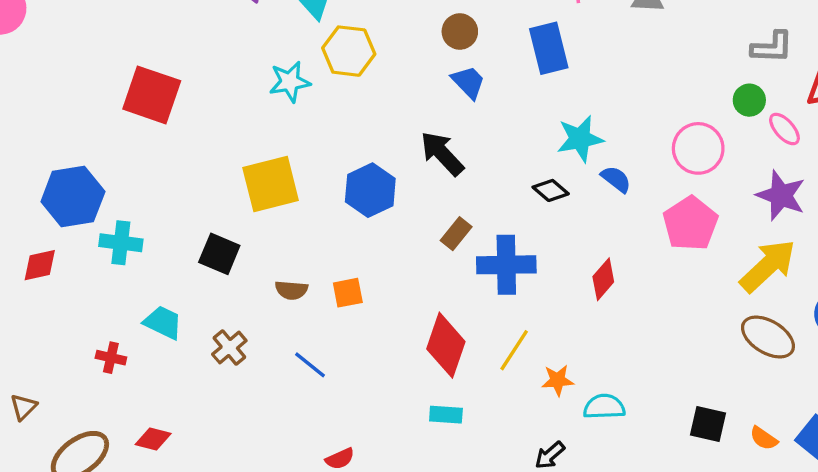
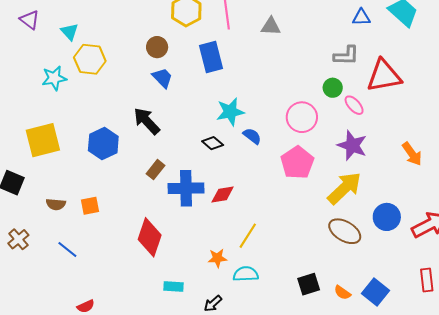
red diamond: (603, 279) -> (223, 194), moved, turned 40
yellow line: (514, 350) -> (248, 236), moved
cyan rectangle: (446, 415) -> (173, 287), moved
black square: (708, 424) -> (309, 284), turned -30

